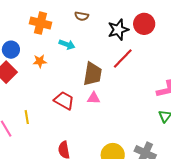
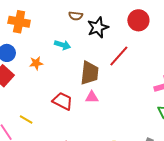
orange cross: (40, 23) -> (19, 22), moved
black star: (118, 30) -> (98, 27), moved
yellow line: (27, 117) -> (26, 120), turned -48

